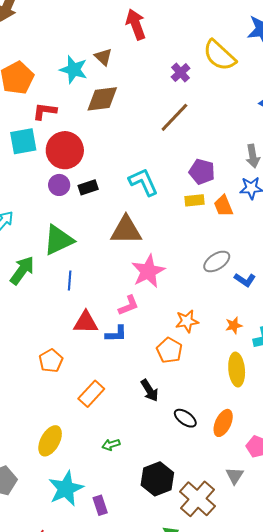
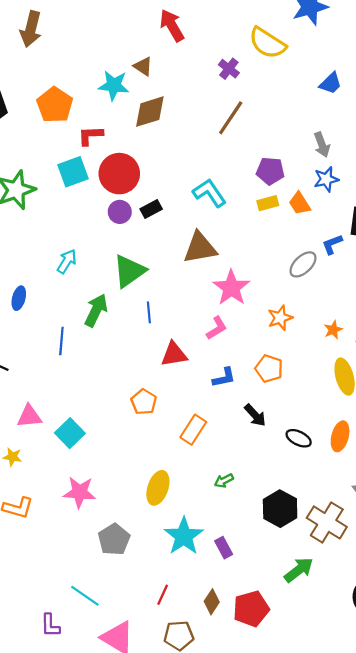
blue L-shape: (245, 280) -> (332, 244), moved, turned 135
orange star: (187, 321) -> (280, 318), moved
blue L-shape: (116, 334) -> (224, 377), moved

